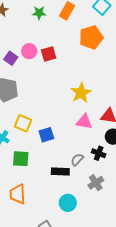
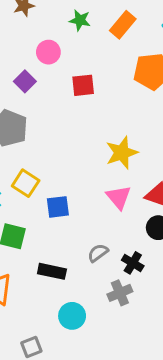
pink circle: (29, 51) -> (48, 52), moved
pink triangle: (84, 122) -> (119, 197), turned 30
black cross: (99, 153) -> (133, 263), moved
black rectangle: (60, 171) -> (52, 271), moved

